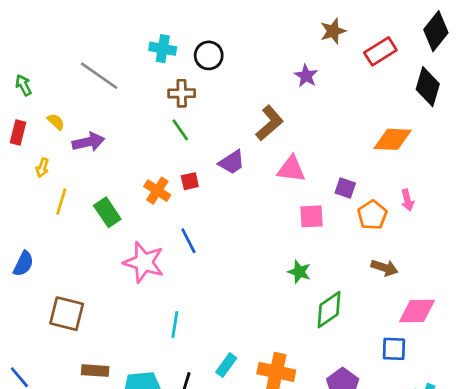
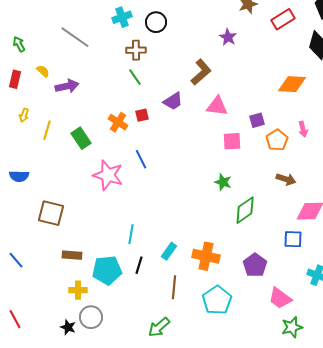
cyan cross: (163, 49) -> (122, 17), turned -30
yellow arrow: (42, 168) -> (24, 115), moved
purple square: (345, 188) -> (257, 120), turned -35
blue semicircle: (23, 264) -> (19, 176), turned 66
cyan line: (175, 325) -> (131, 234), moved

